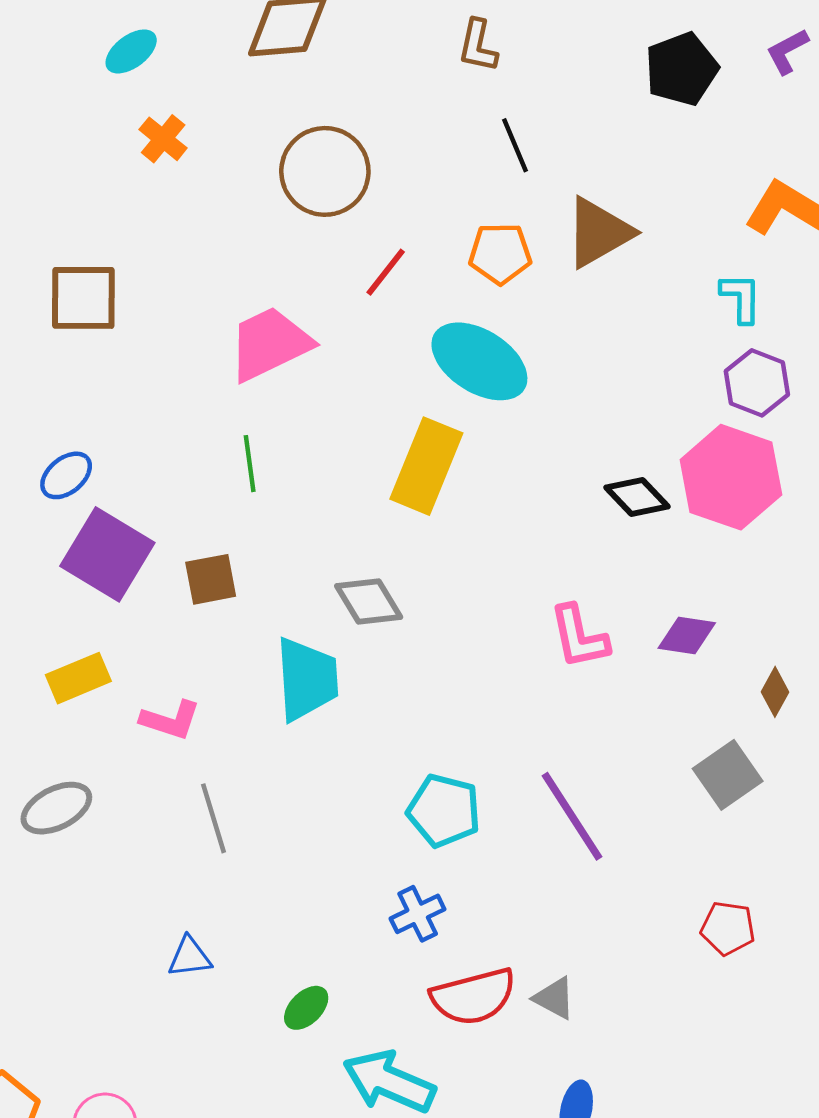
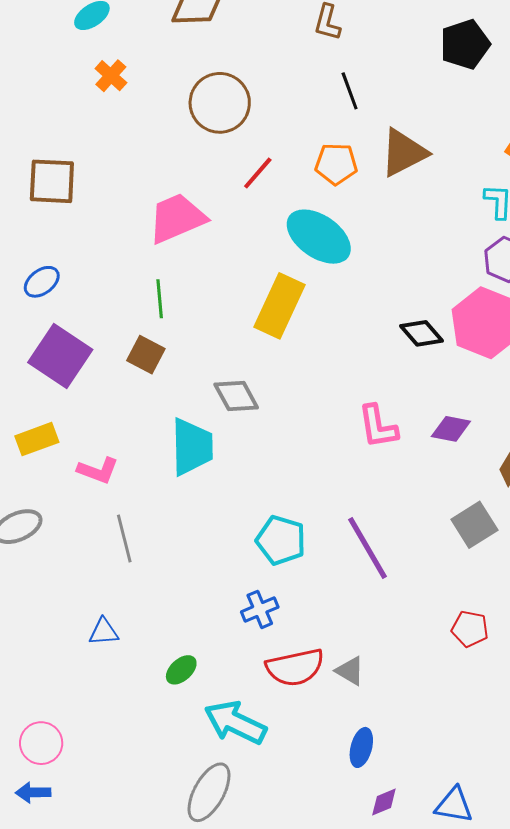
blue ellipse: (66, 475) -> (42, 282), moved
brown square: (211, 579) -> (146, 355), moved, turned 36

